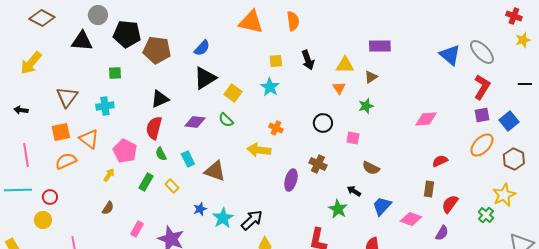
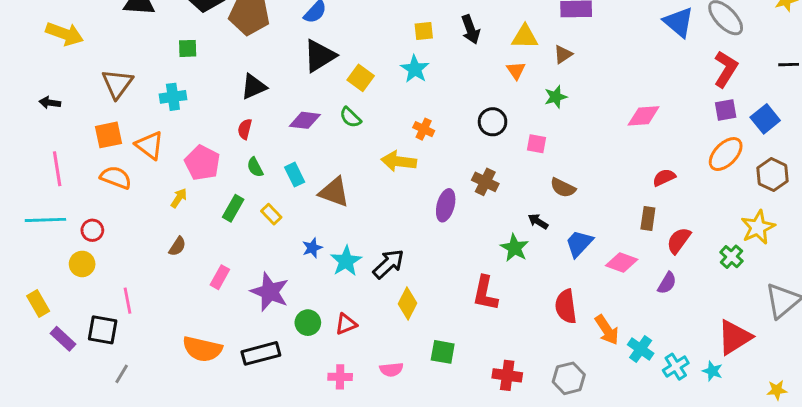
yellow arrow: (31, 63) -> (65, 34), turned -110
red semicircle: (154, 128) -> (245, 129), size x0.6
orange semicircle: (66, 161) -> (116, 177), turned 45

